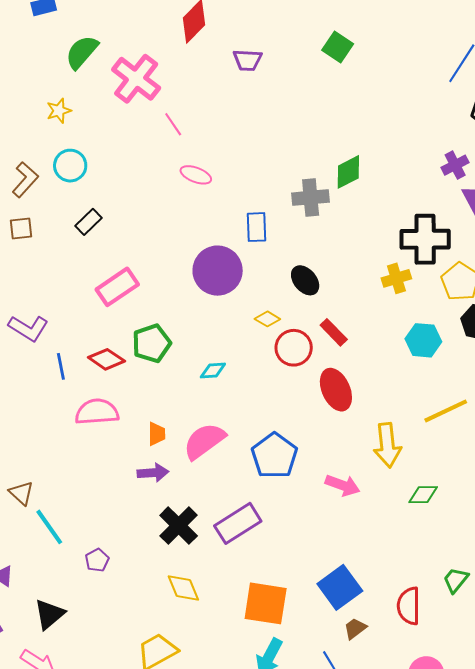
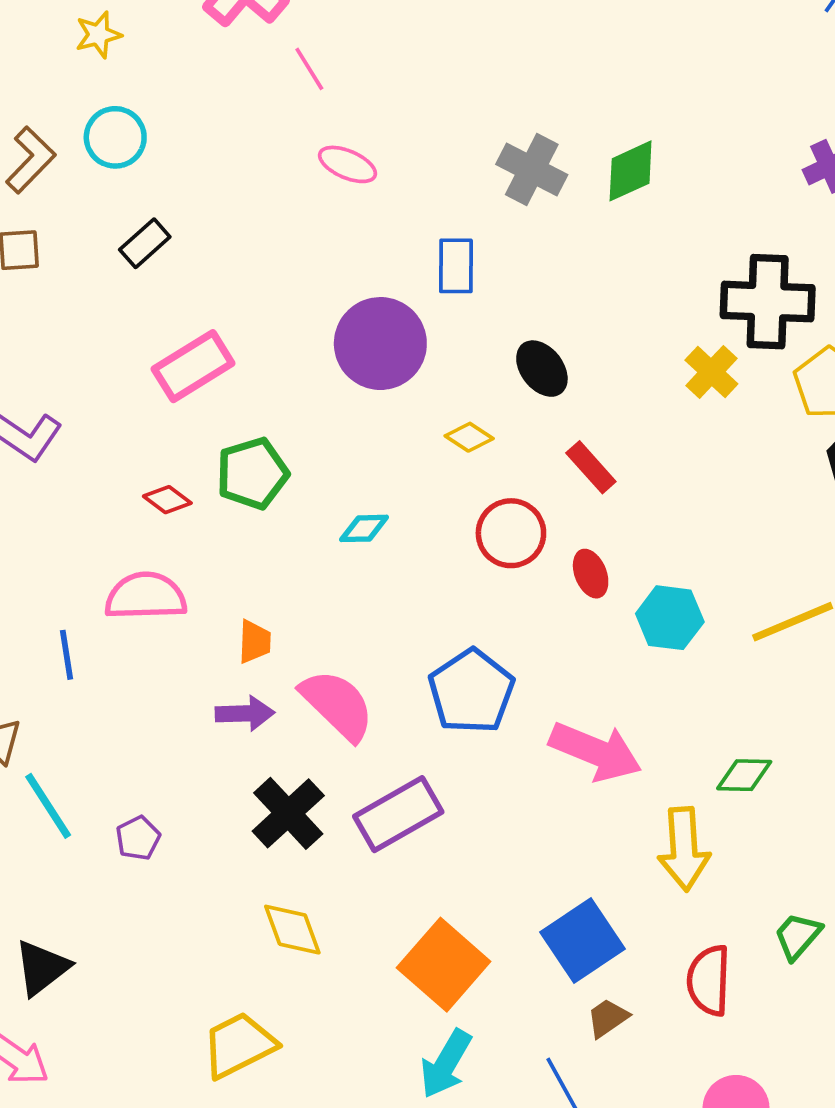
gray cross: (311, 198) -> (532, 170), moved, turned 30
yellow cross: (396, 278) -> (711, 372), turned -32
cyan hexagon: (423, 340) -> (670, 618), moved
red circle: (294, 348) -> (511, 533), moved
red diamond: (106, 359) -> (167, 500), size x0.7
blue line: (61, 366) -> (66, 655), moved
red ellipse: (336, 390) -> (591, 574), size x0.6
pink semicircle: (204, 441) -> (337, 705), moved, turned 78
yellow arrow: (387, 445) -> (684, 849), moved
pink arrow: (343, 485) -> (596, 752), size x1.4
purple pentagon: (97, 560) -> (138, 838), moved
orange square: (266, 603) -> (444, 965), turned 30

